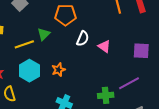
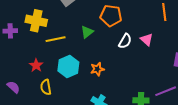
yellow line: (24, 44) -> (56, 39), moved
pink triangle: (104, 46) -> (147, 40), moved

